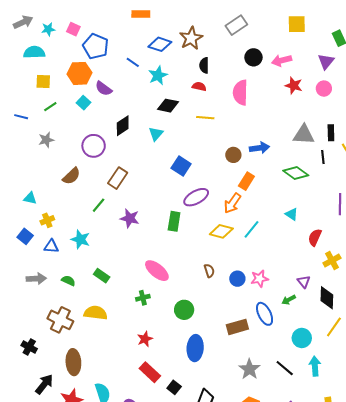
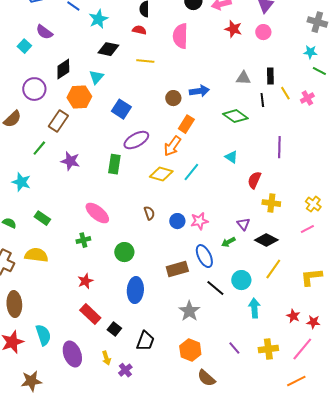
orange hexagon: (79, 73) -> (79, 97), moved
gray triangle: (304, 135) -> (243, 78), size x0.7
yellow cross: (332, 261) -> (271, 203), turned 36
black diamond: (327, 298) -> (266, 240), turned -65
black line: (285, 368) -> (215, 288), moved

